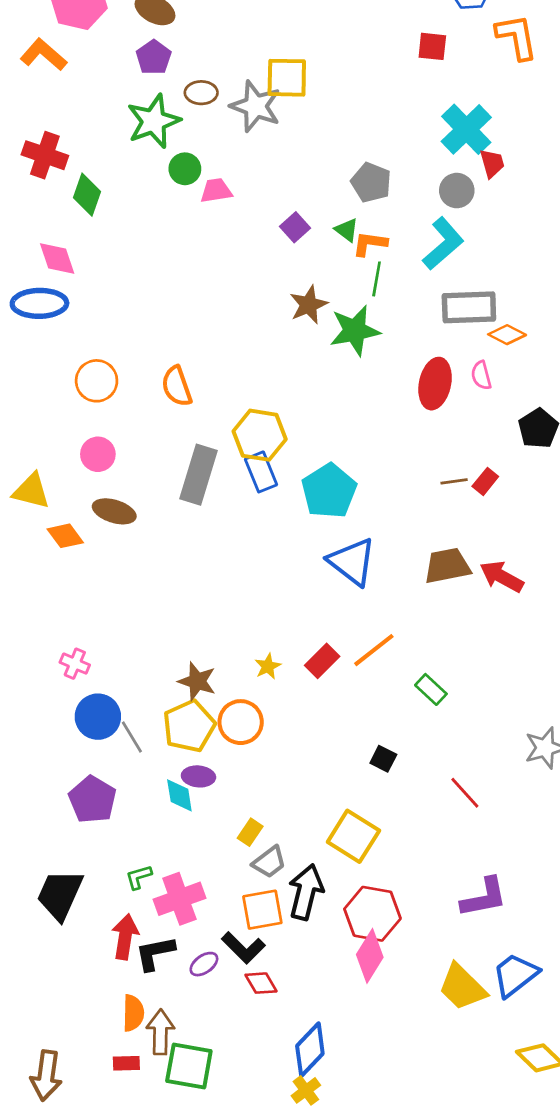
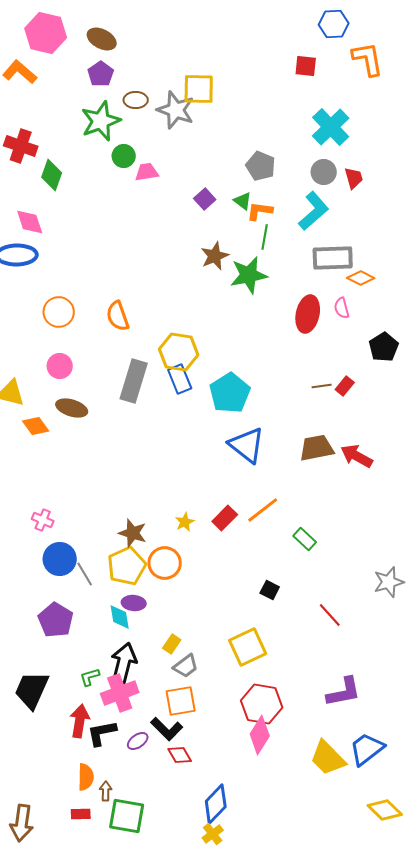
red trapezoid: (492, 163) -> (354, 178), moved
yellow square: (353, 836) -> (248, 647), turned 33
black arrow: (306, 892) -> (124, 663), moved
brown arrow: (160, 1032) -> (106, 791), size x0.6

